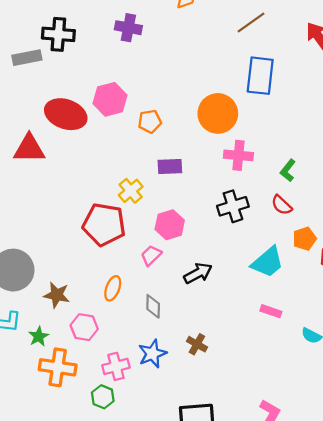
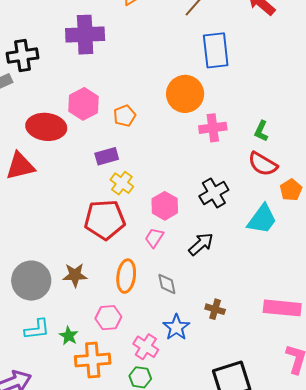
purple cross: (128, 28) -> (85, 35), size x1.5
purple rectangle: (170, 167) -> (107, 156), moved
red semicircle: (282, 205) -> (263, 164), size x1.4
black cross: (233, 206) -> (214, 193), moved
orange ellipse: (113, 288) -> (126, 276), size x1.4
brown star: (57, 295) -> (75, 275), moved
pink rectangle: (271, 311) -> (282, 308), moved, size x1.8
pink cross: (116, 366) -> (146, 347), turned -30

